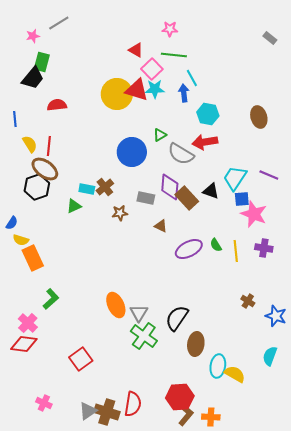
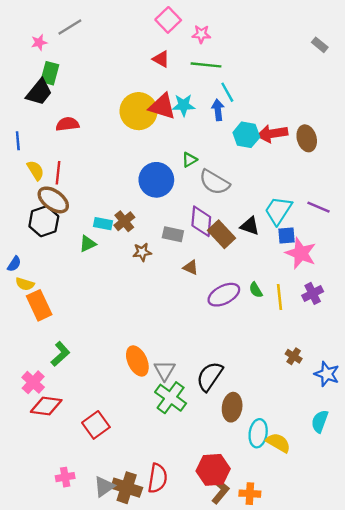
pink square: (152, 69) -> (168, 20), moved
red arrow: (205, 142) -> (272, 134), moved
purple cross: (264, 248) -> (313, 293), turned -36
red diamond: (24, 344) -> (46, 406), moved
pink cross: (44, 403) -> (65, 477), moved, turned -35

